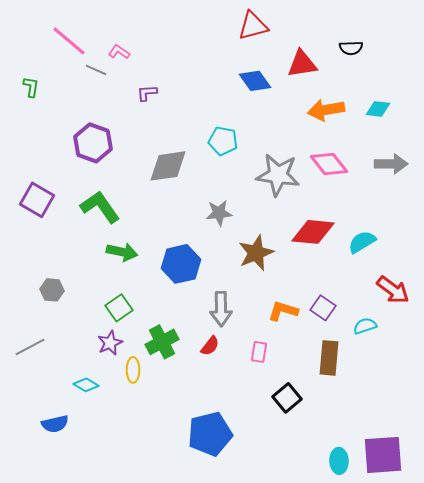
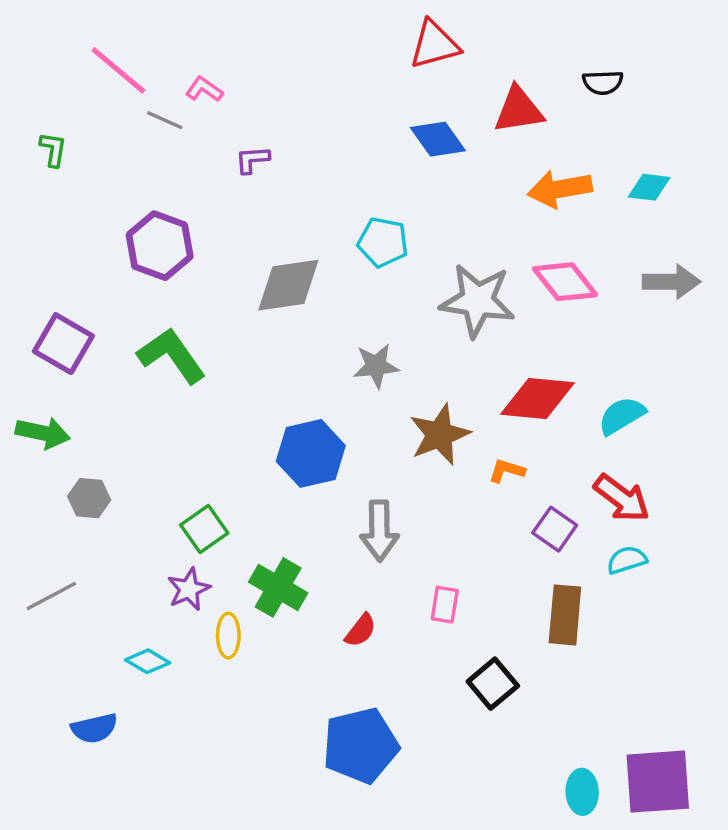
green arrow: (122, 252) -> (43, 433), moved
red arrow: (393, 290) -> (622, 498), moved
orange L-shape: (283, 311) -> (507, 471), moved, size x0.7
green cross: (162, 342) -> (278, 587), turned -32
red semicircle: (210, 346) -> (361, 630), moved

